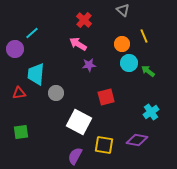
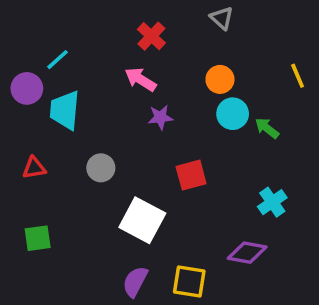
yellow line: (144, 36) -> (298, 76), moved
cyan trapezoid: (36, 74) -> (65, 110), moved
yellow square: (104, 145) -> (189, 282), moved

